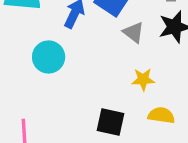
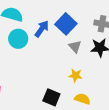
cyan circle: (49, 57) -> (18, 39), moved

